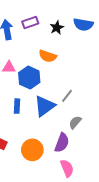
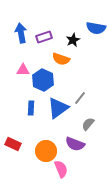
purple rectangle: (30, 22) -> (44, 37), moved
black star: (57, 28) -> (73, 40), moved
purple semicircle: (62, 143) -> (75, 144), turned 90
pink semicircle: (67, 168) -> (61, 169), moved

